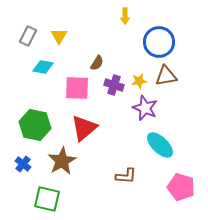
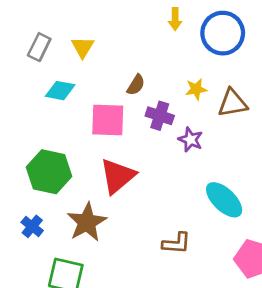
blue circle: (159, 42) -> (223, 33), moved
yellow star: (139, 81) -> (196, 89), moved
purple star: (145, 108) -> (190, 140), moved, size x0.7

